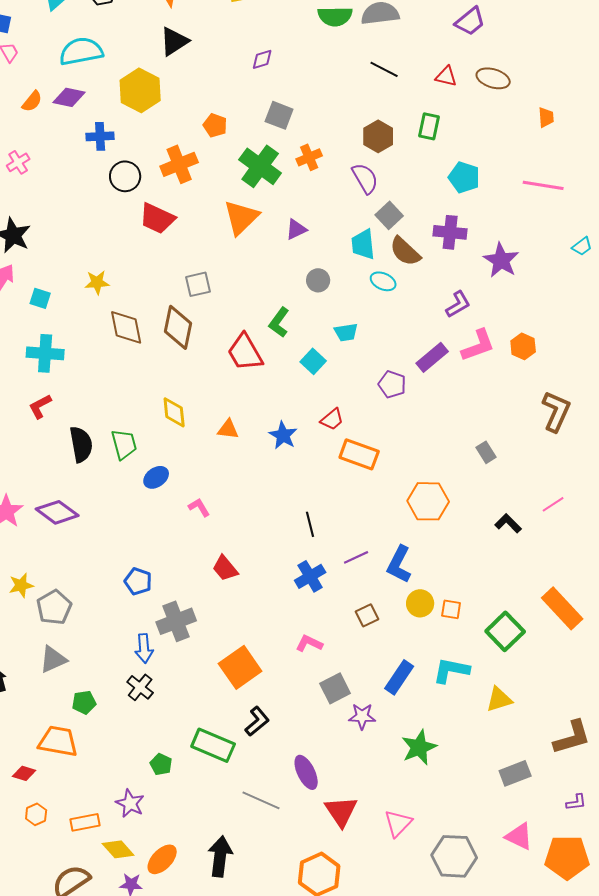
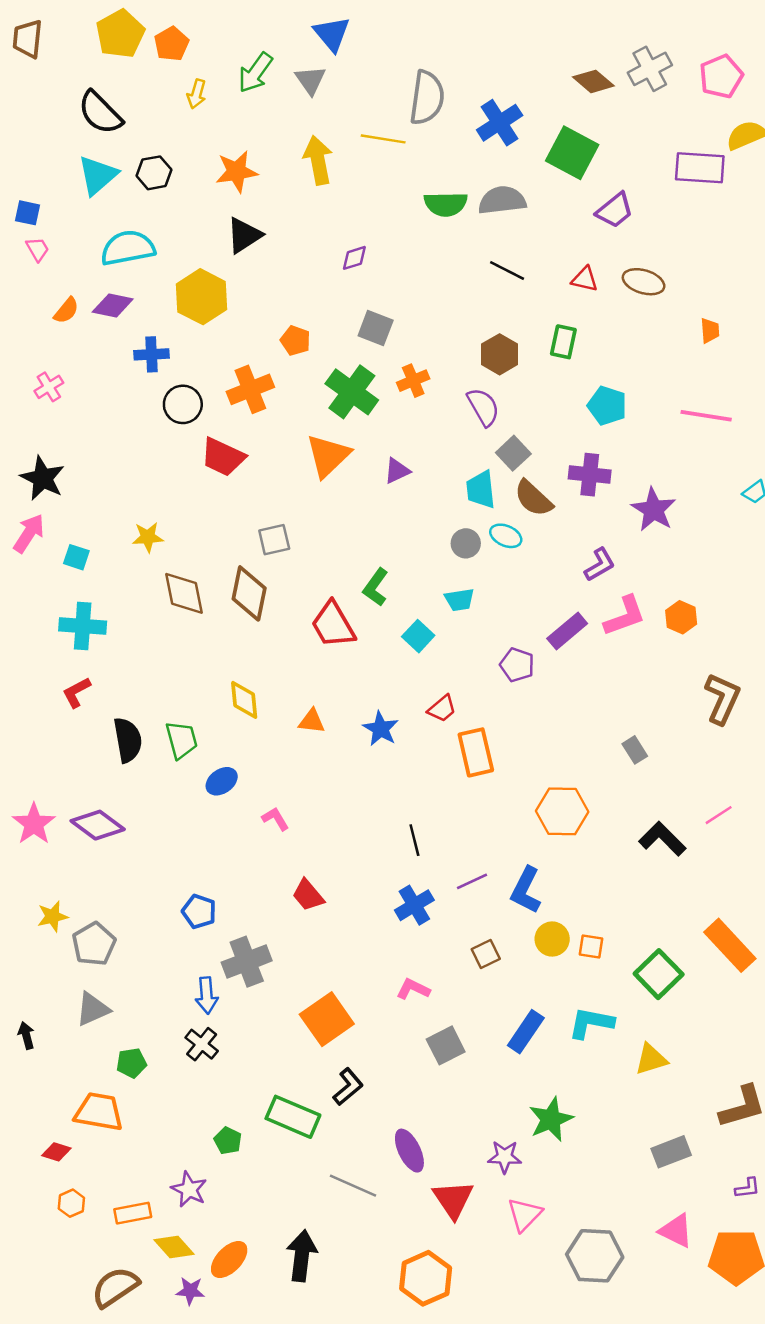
gray circle: (318, 280) -> (466, 543), moved
orange rectangle: (359, 454) -> (476, 752), turned 57
black L-shape: (508, 523) -> (662, 839), size x1.4
purple star: (362, 716) -> (505, 1157), moved

